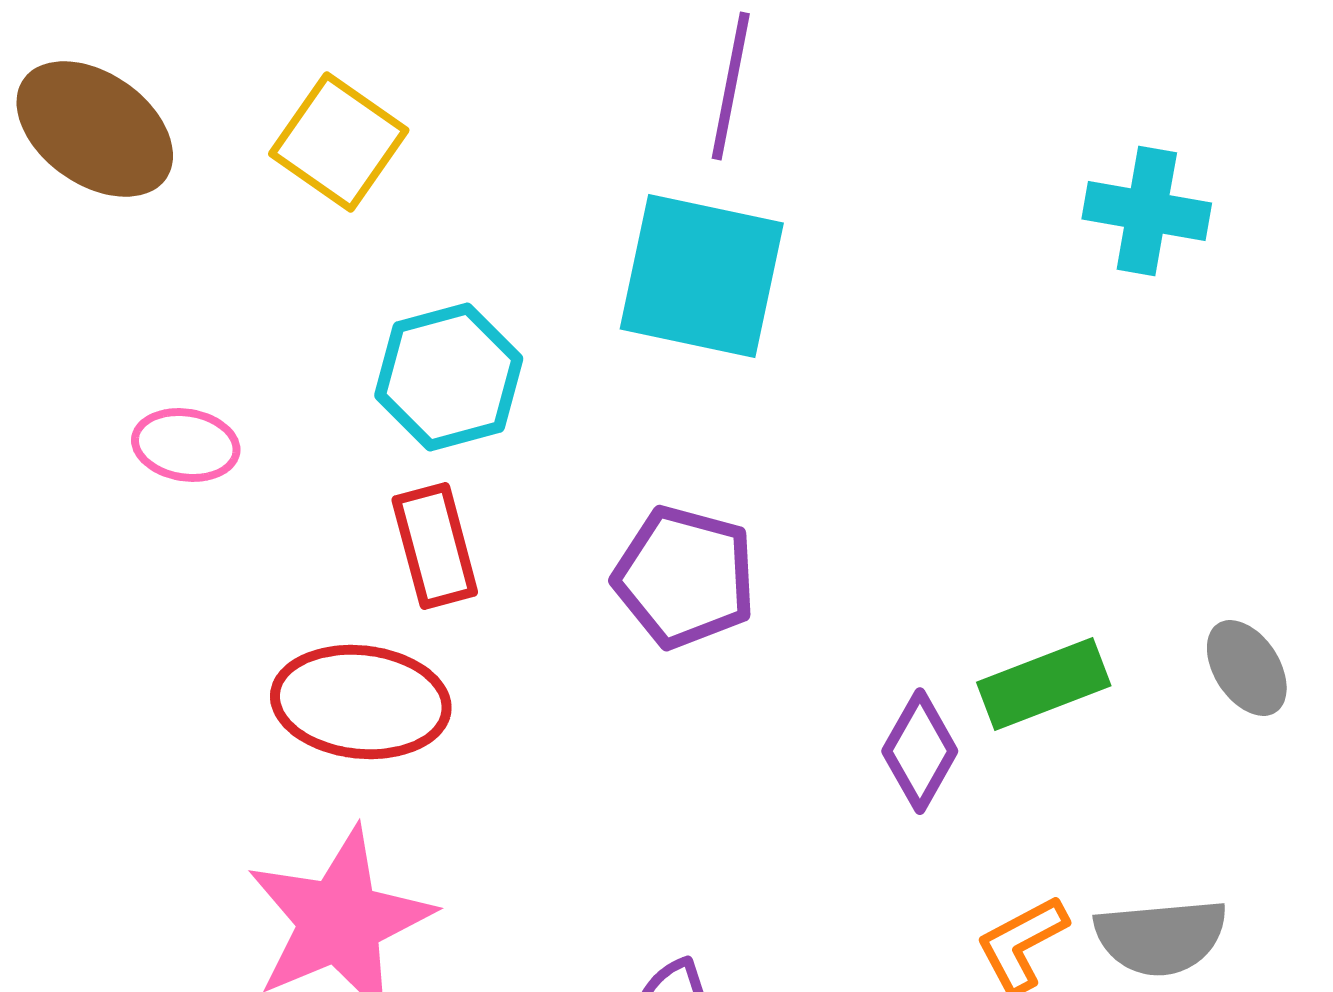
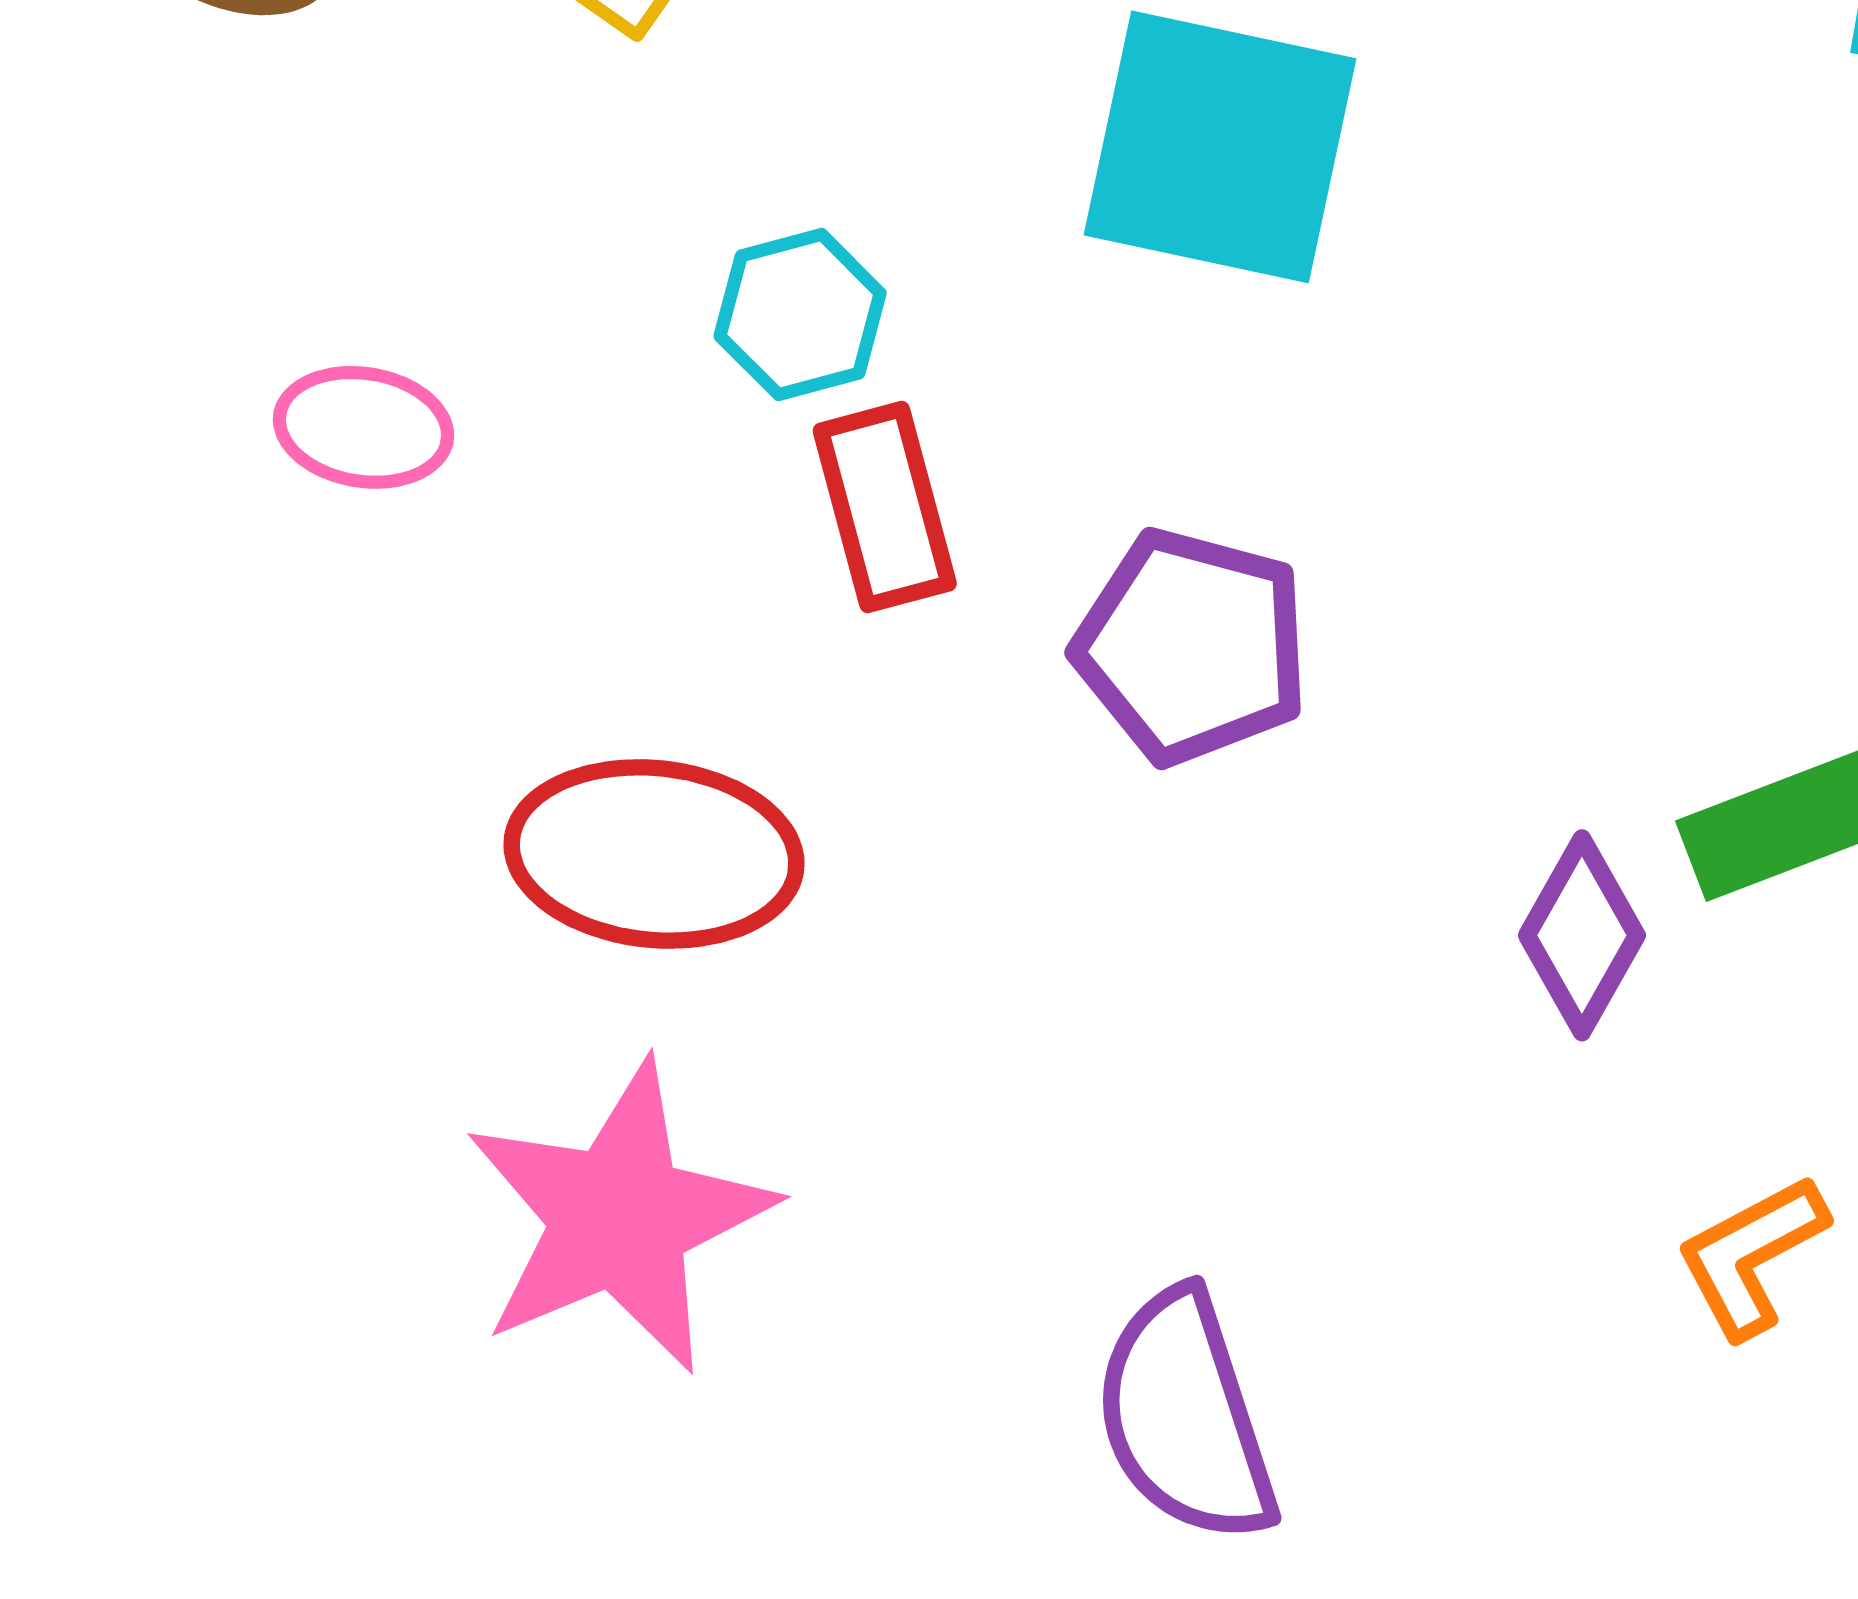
cyan hexagon: (449, 377) -> (800, 315), size x0.7
red rectangle: (435, 546) -> (885, 507), moved

